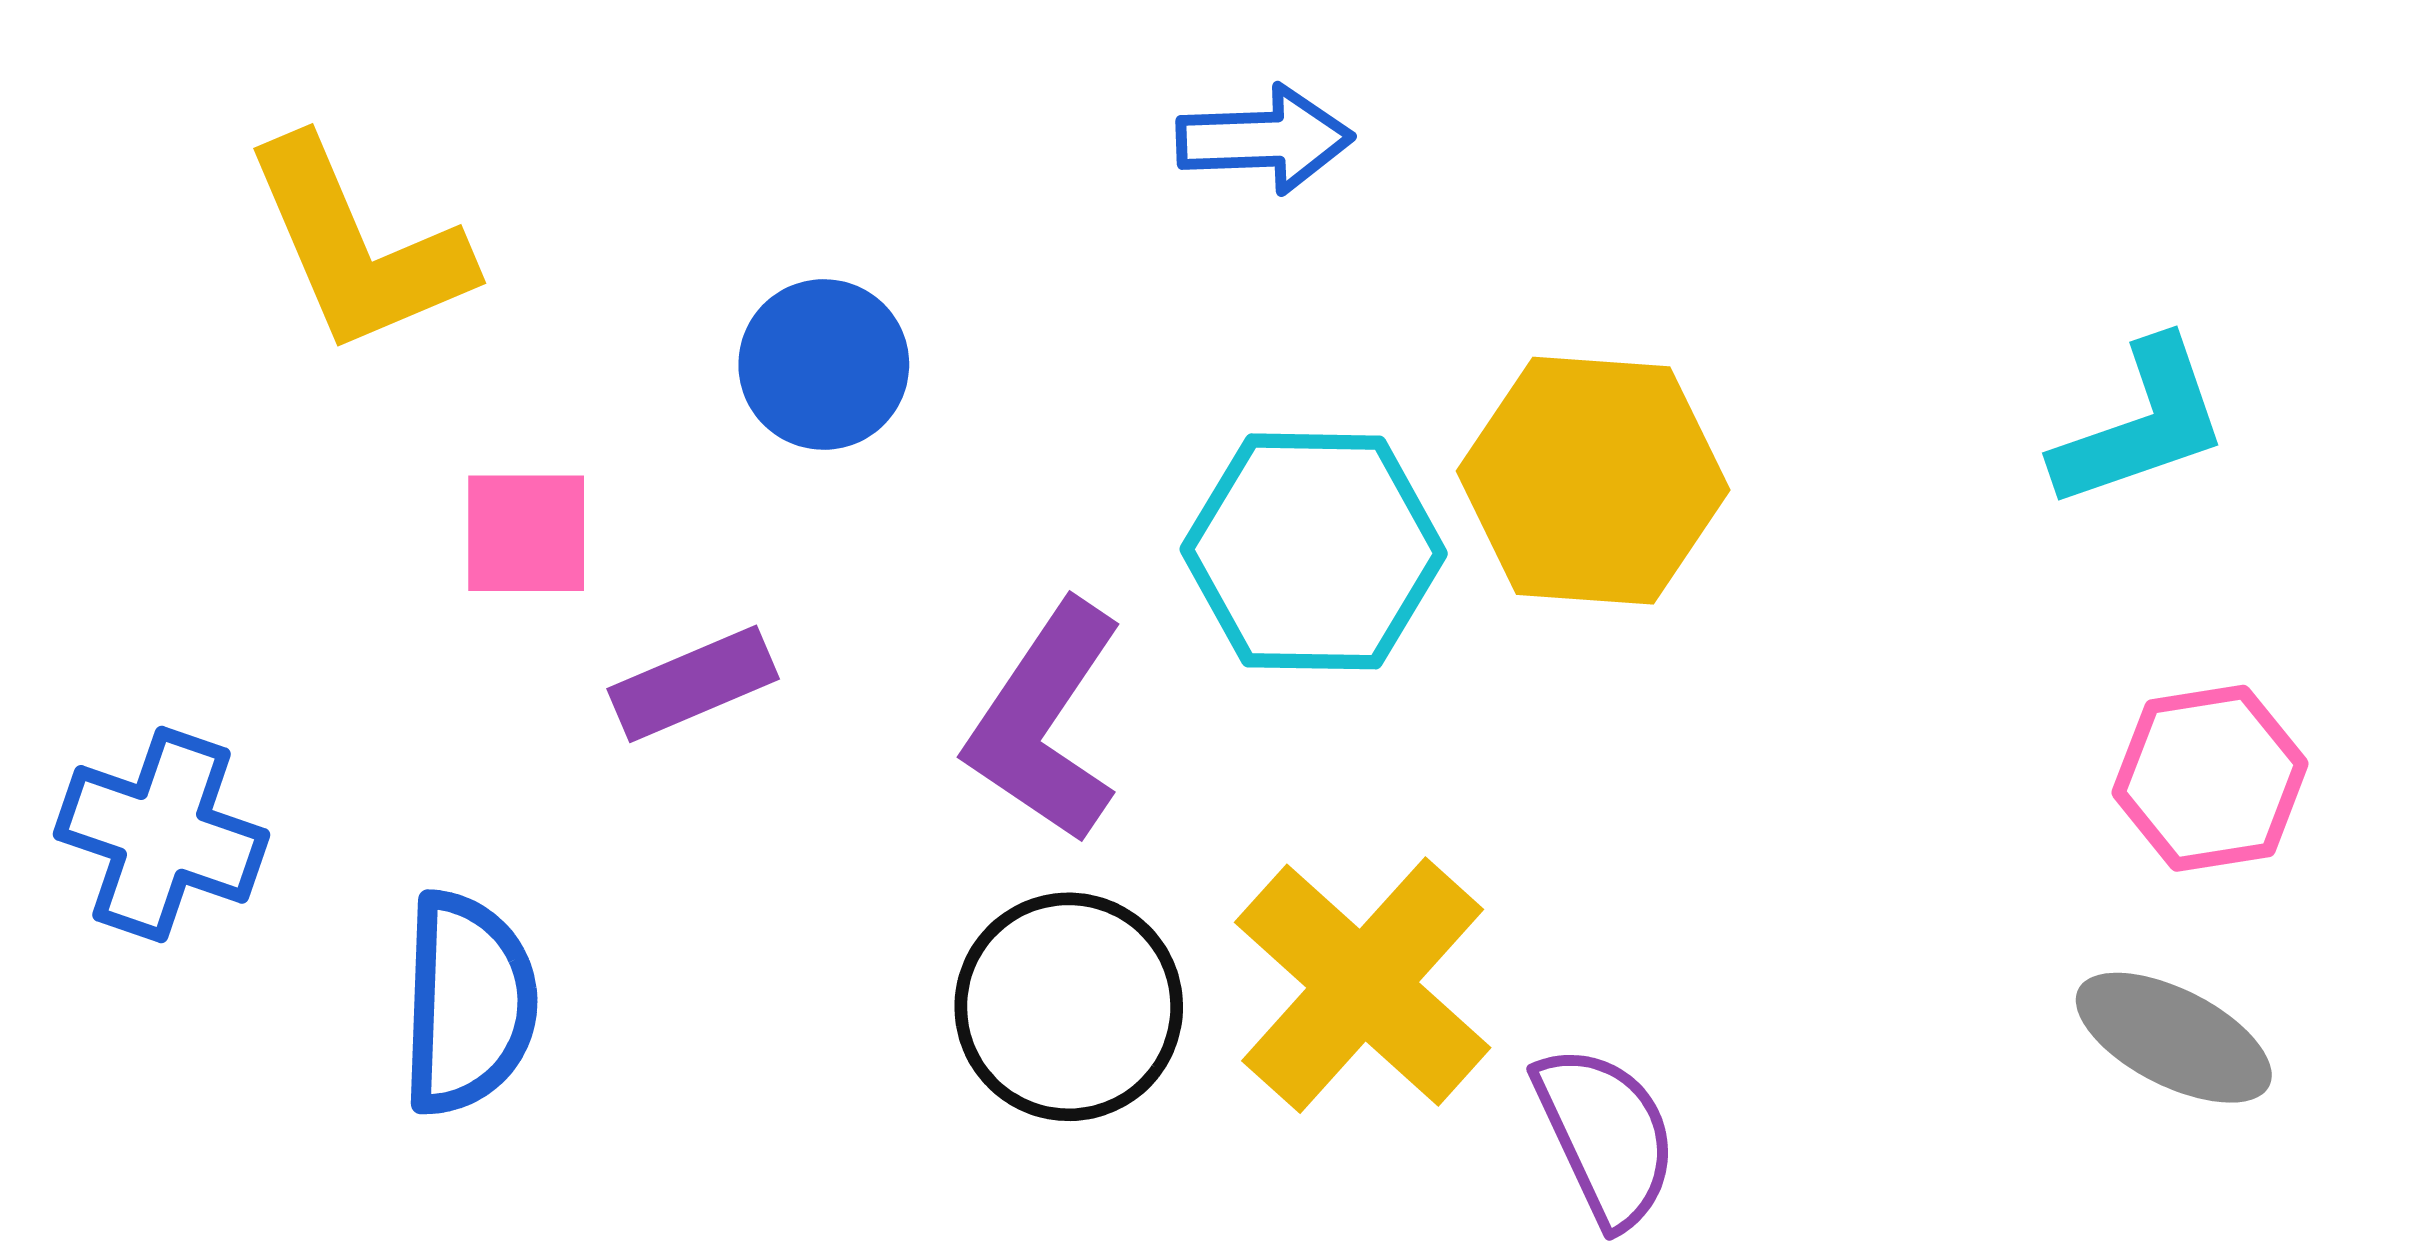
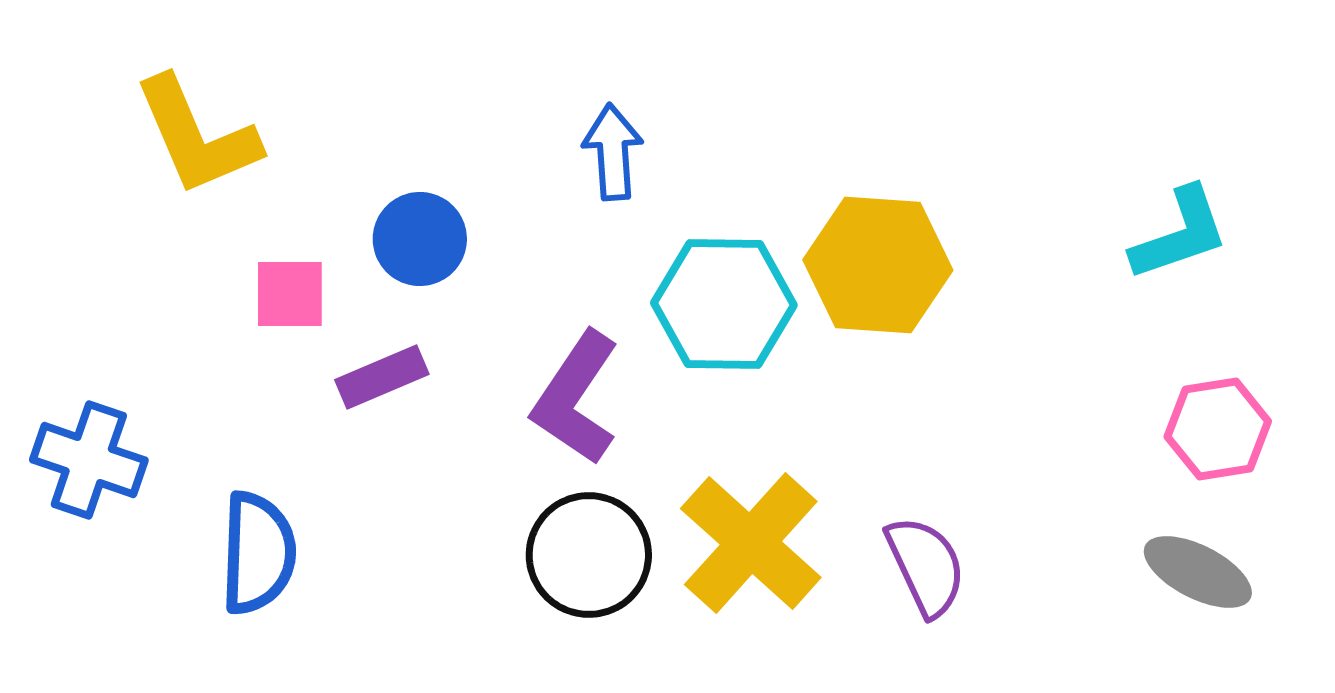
blue arrow: (1265, 139) -> (613, 152), moved, turned -92
blue circle: (824, 364) -> (420, 239), moved
purple semicircle: (1606, 1136) -> (926, 566), moved

